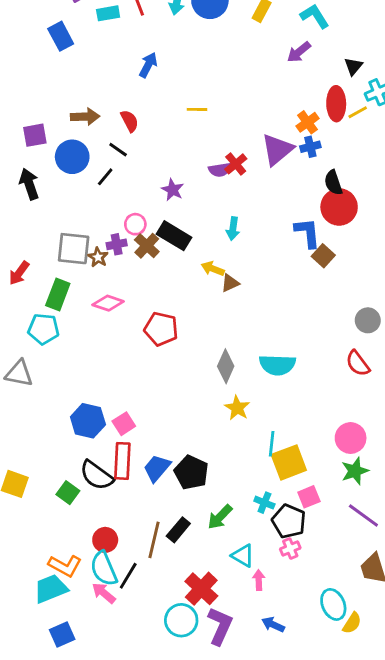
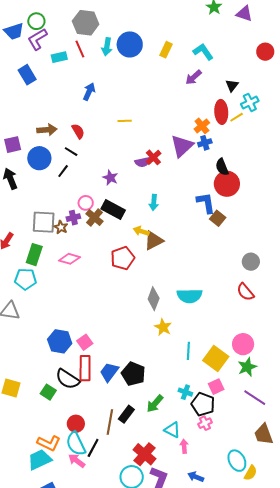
brown triangle: (230, 283) -> (154, 241), size x1.5
red pentagon: (161, 329) -> (123, 258), moved, turned -30
yellow square: (289, 462) -> (216, 359), moved, turned -30

